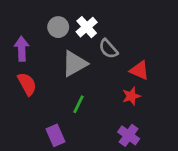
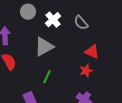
gray circle: (58, 27) -> (28, 12), moved
gray semicircle: (108, 49) -> (81, 23), moved

